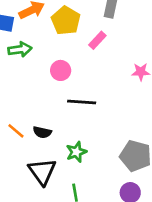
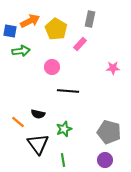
orange line: (16, 131) -> (18, 122), moved

